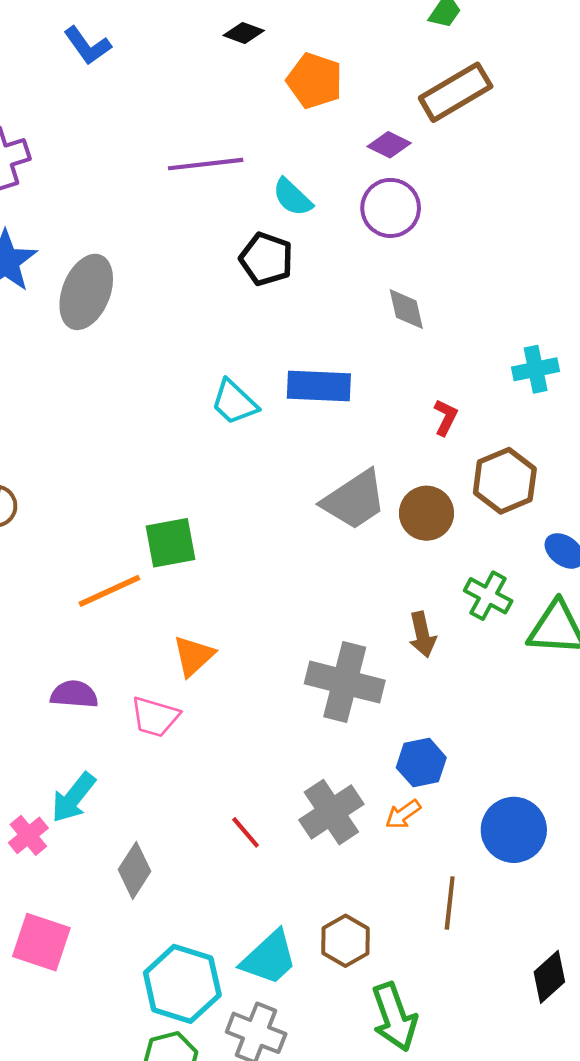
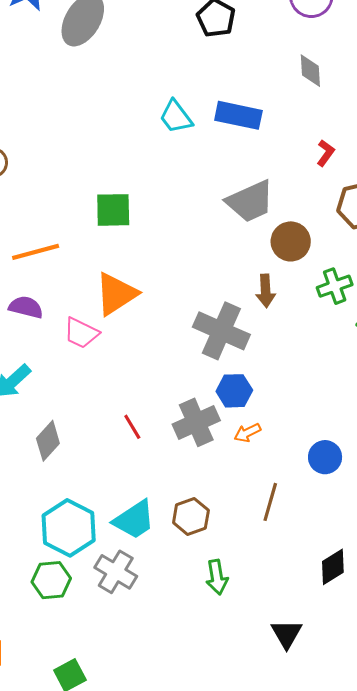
brown circle: (426, 513) -> (291, 241), moved
orange line: (109, 591) -> (36, 252), moved
green cross: (488, 596) -> (335, 286), turned 32
brown arrow: (422, 634) -> (266, 291), moved
orange triangle: (194, 656) -> (116, 294), size x1.4
blue hexagon: (421, 763) -> (234, 391), moved
blue circle: (514, 830) -> (325, 457), size x0.7
green arrow: (394, 1017) -> (217, 577), size x0.7

